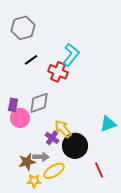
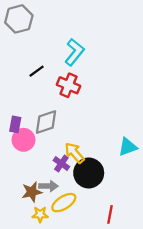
gray hexagon: (23, 28) -> (19, 19), moved
cyan L-shape: (71, 55) -> (74, 52), moved
red line: (99, 170) -> (110, 214), moved, turned 35

